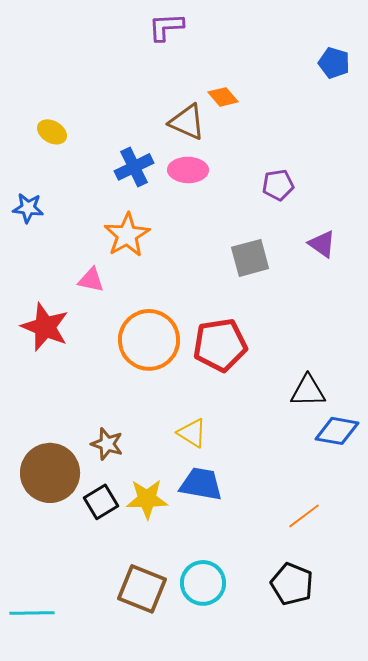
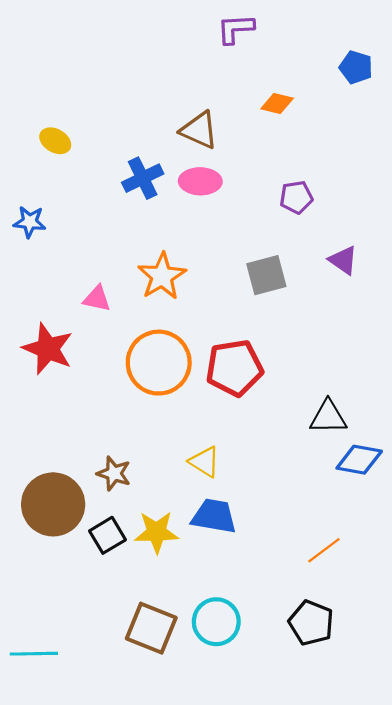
purple L-shape: (166, 27) -> (235, 29), moved
orange diamond: (223, 97) -> (277, 103), moved, turned -36
orange star: (127, 235) -> (162, 276), moved

